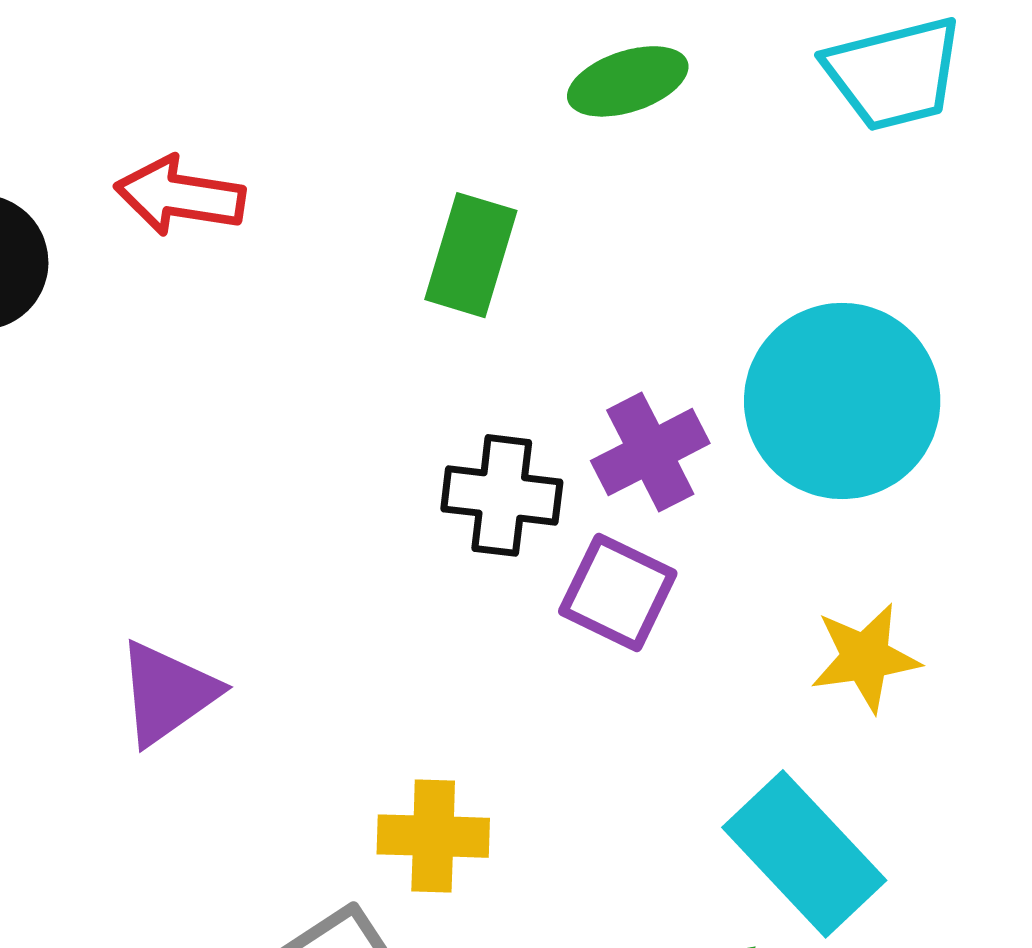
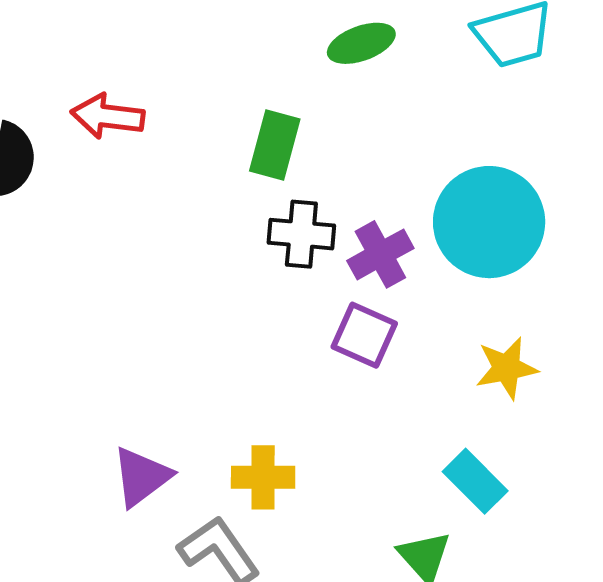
black cross: (502, 495) -> (301, 234), moved
purple triangle: (167, 693) -> (142, 477), moved
cyan rectangle: (804, 854) -> (475, 481), size x0.7

